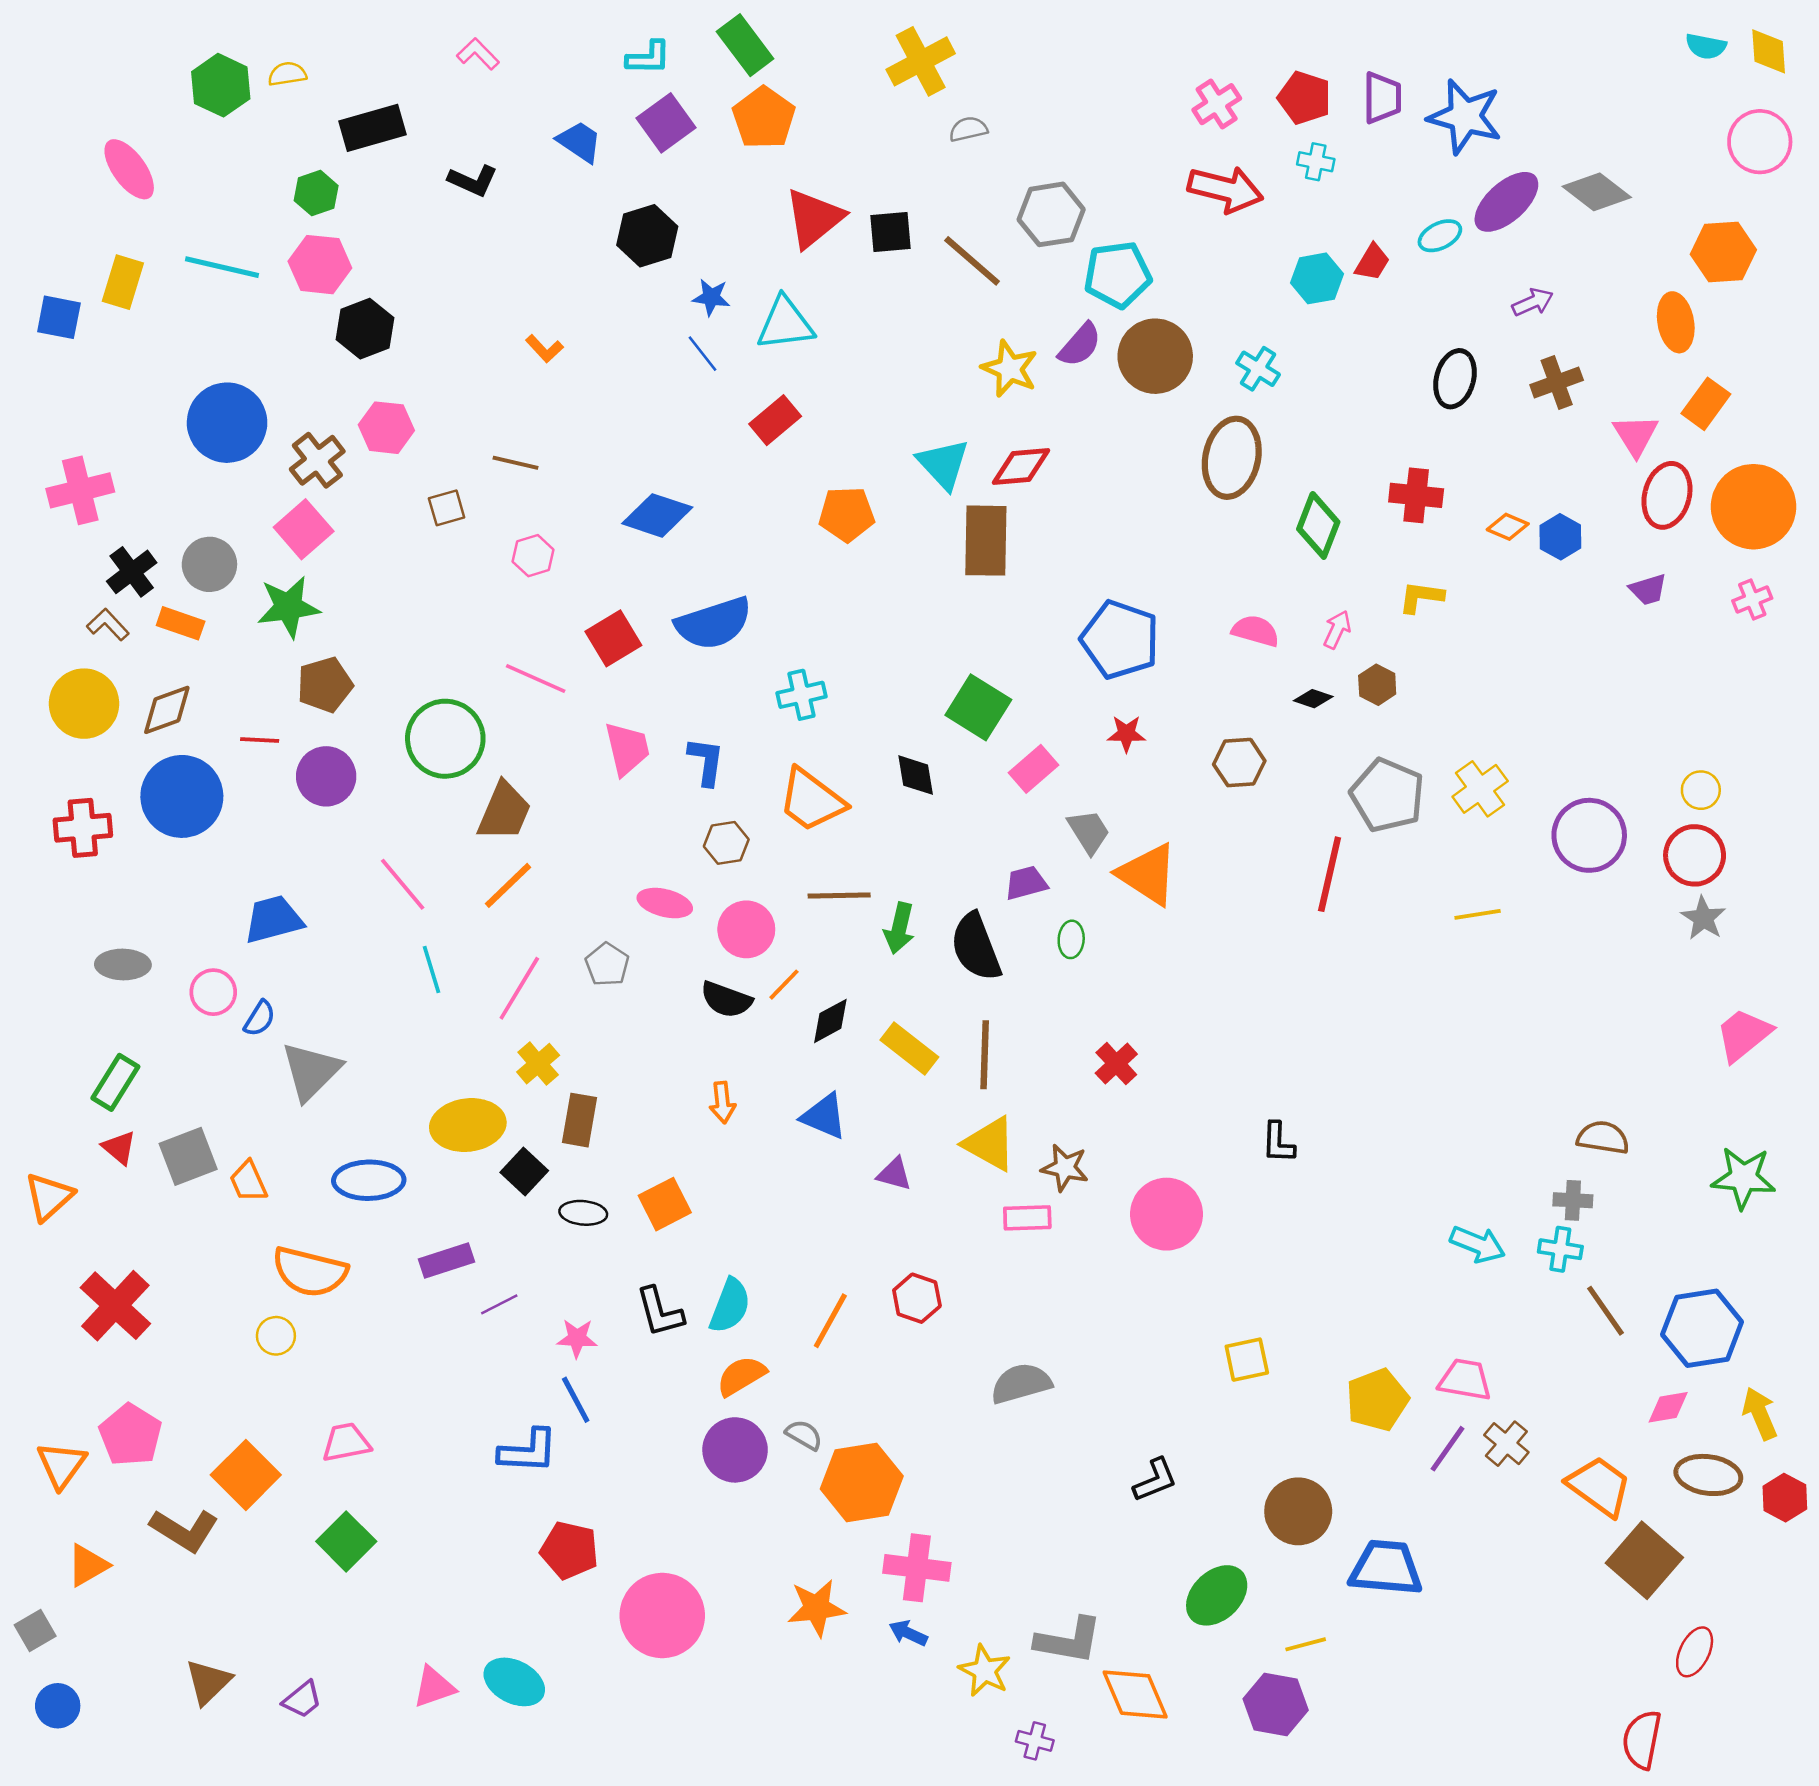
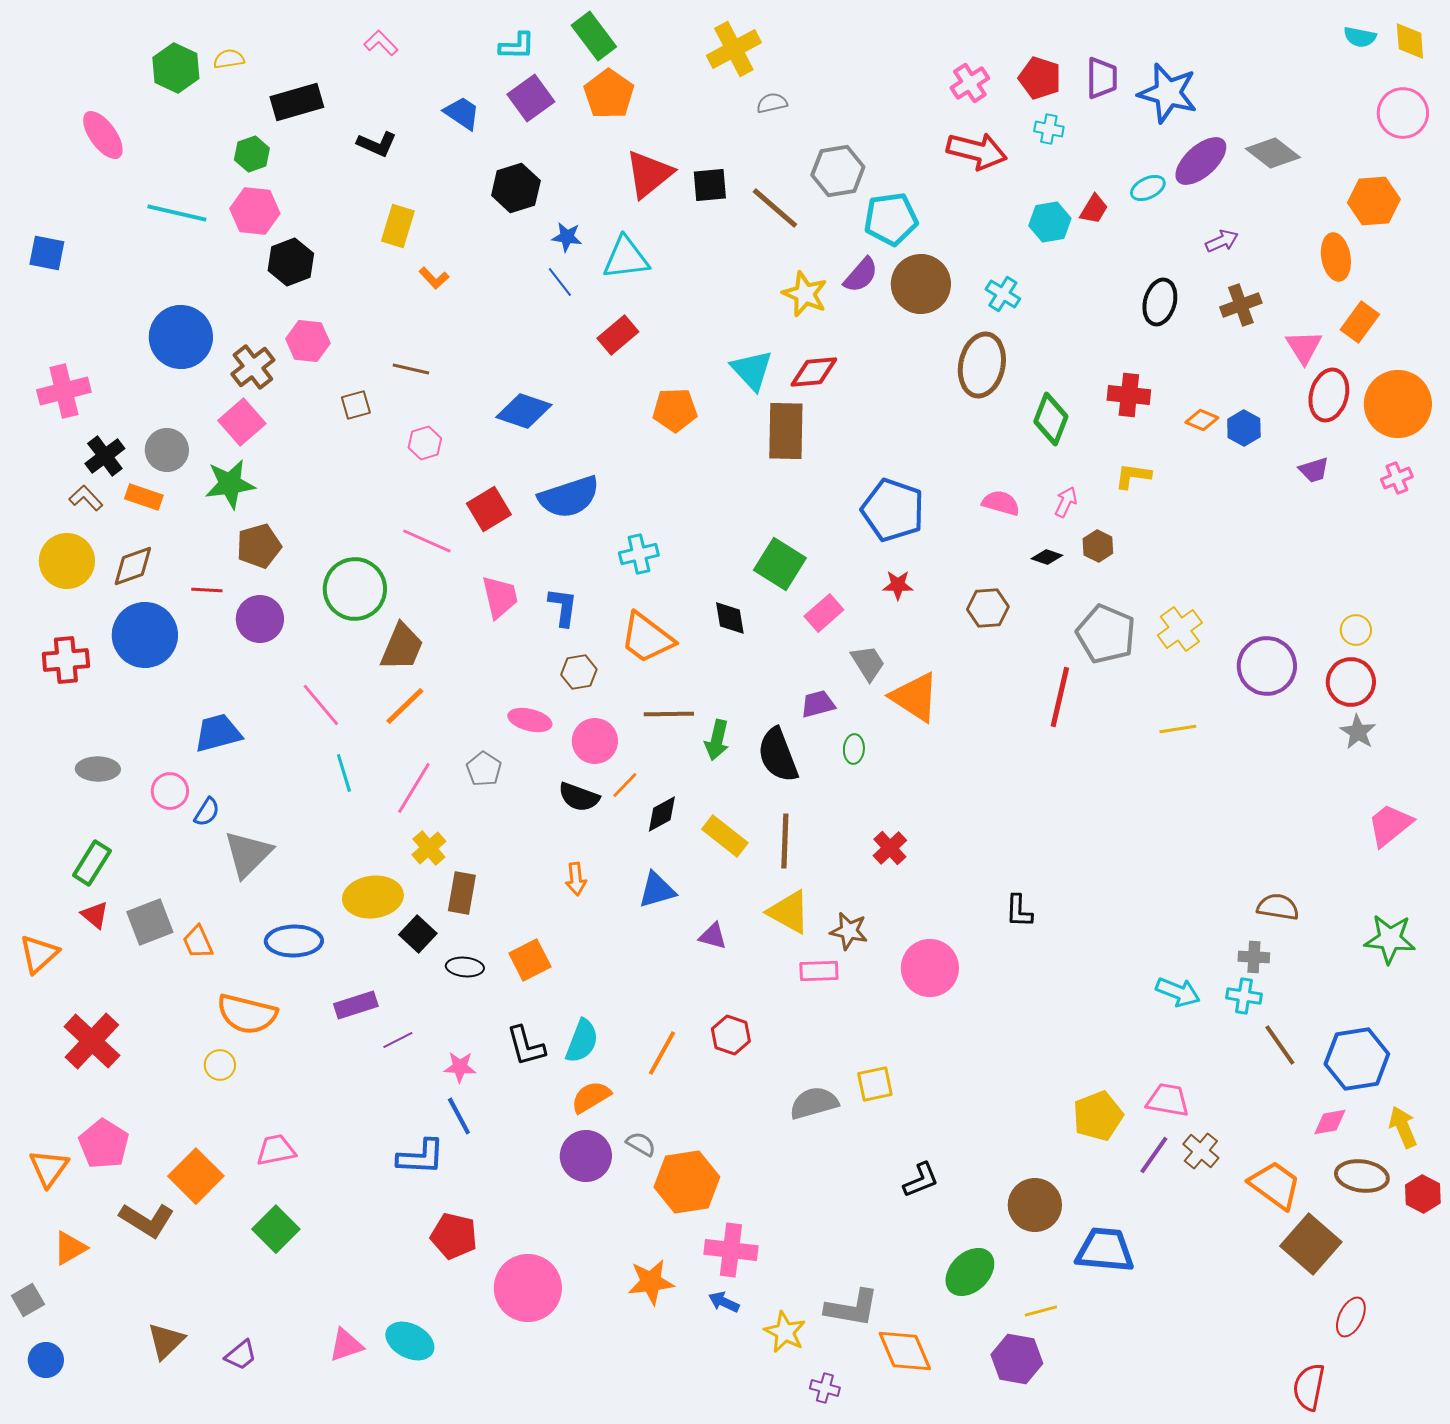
yellow rectangle: (123, 282) -> (398, 226), moved
blue triangle: (824, 1116) -> (657, 890), turned -39
yellow square: (1247, 1360) -> (875, 1084), moved

